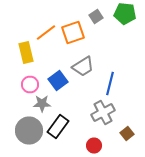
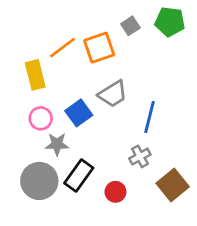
gray cross: (103, 112) -> (140, 156), size x0.7
brown square: (127, 134) -> (173, 185), size x1.6
red circle: (94, 146) -> (115, 192), moved

